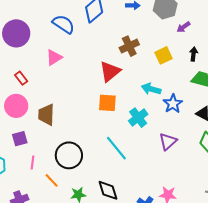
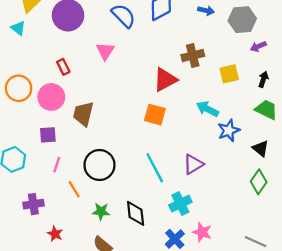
pink triangle: (54, 57) -> (105, 51), turned -36
cyan cross: (138, 118) -> (180, 204), moved
purple triangle: (168, 141) -> (193, 164), moved

